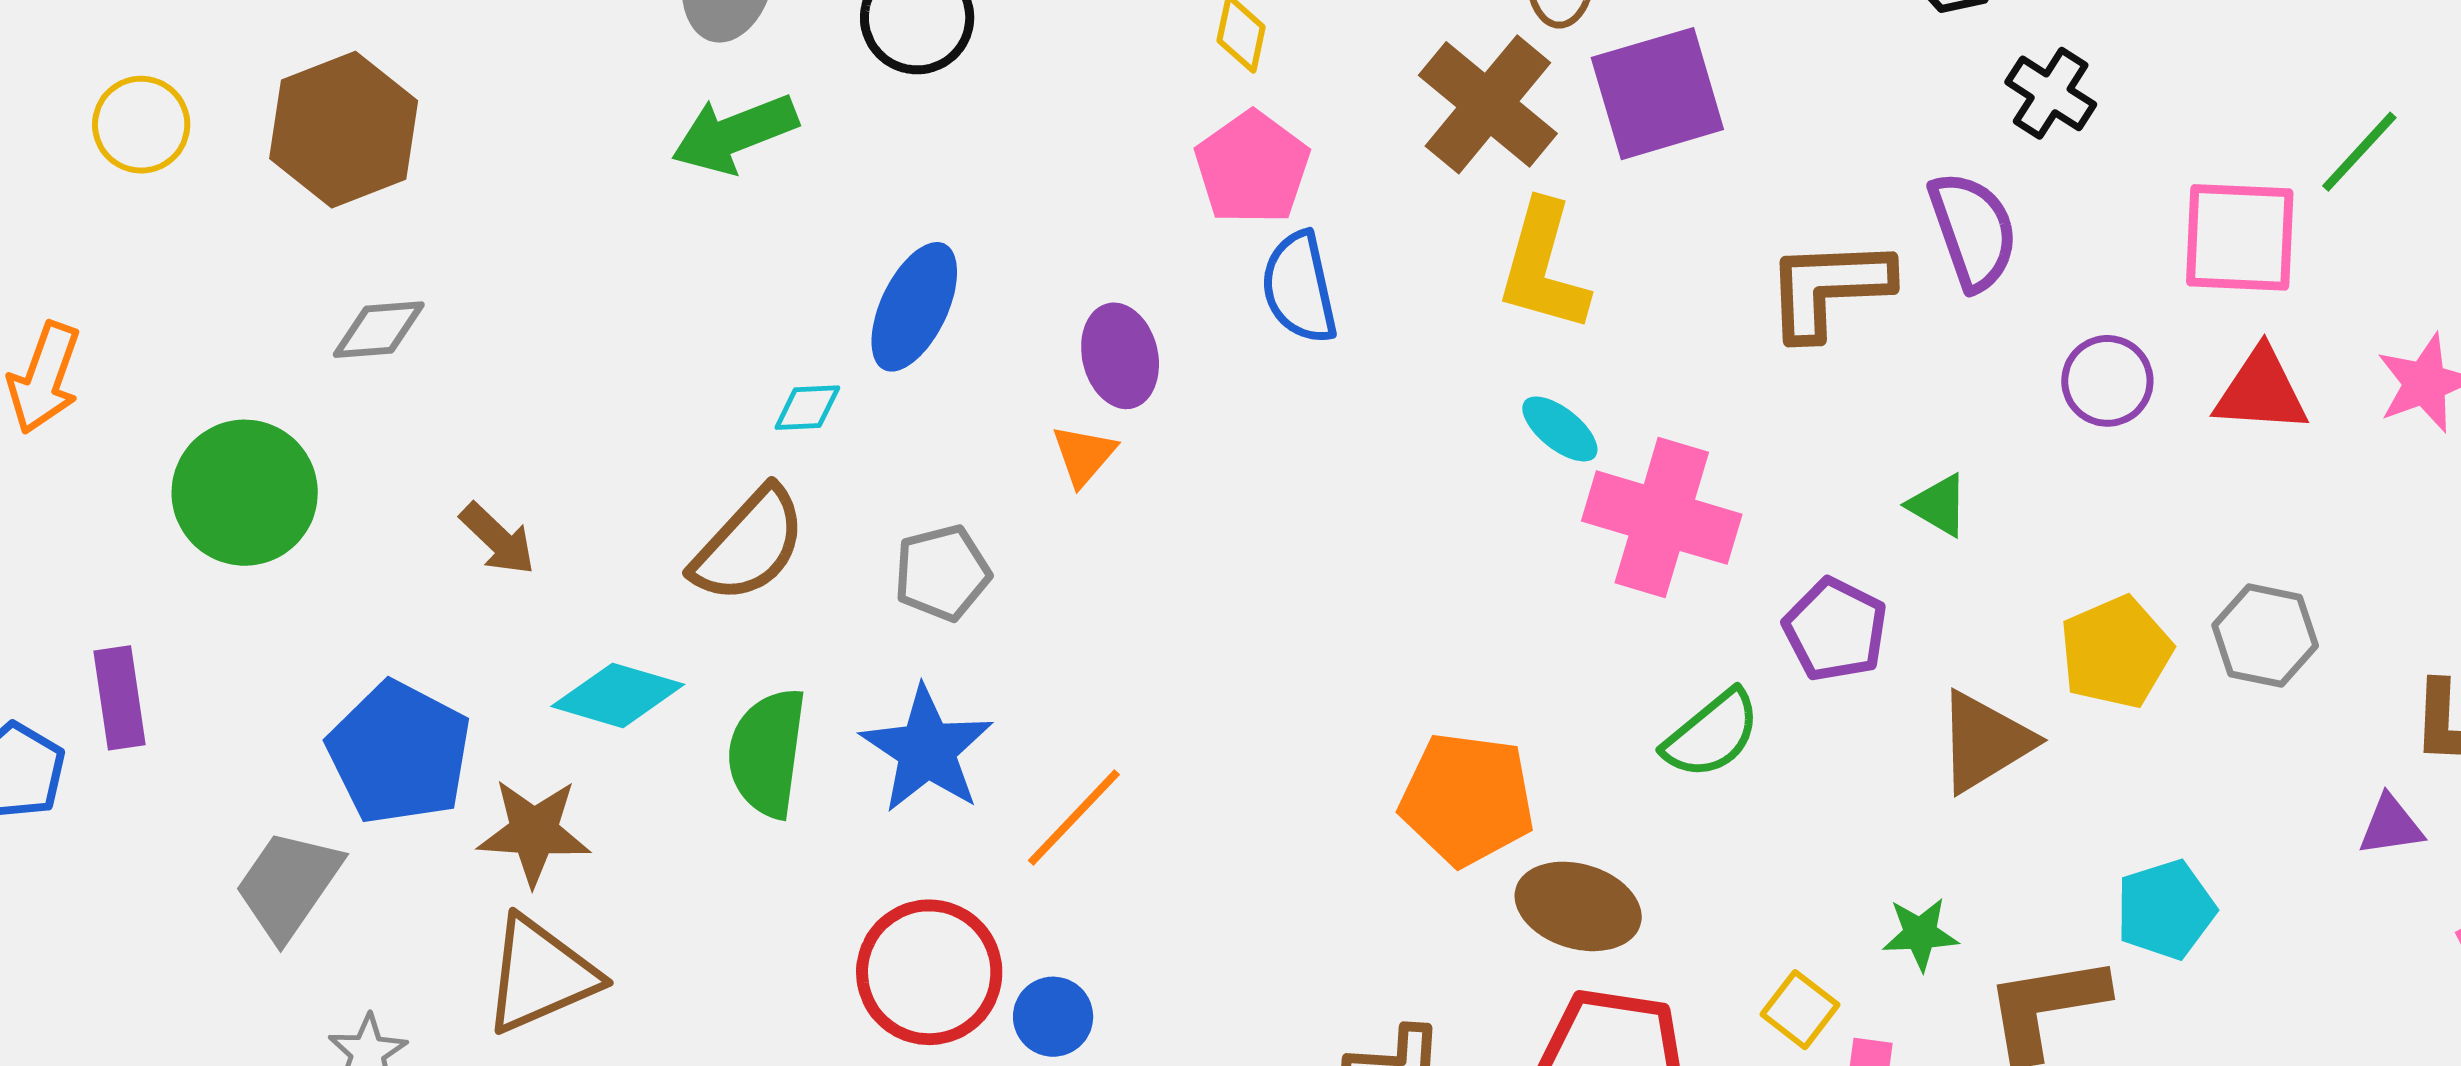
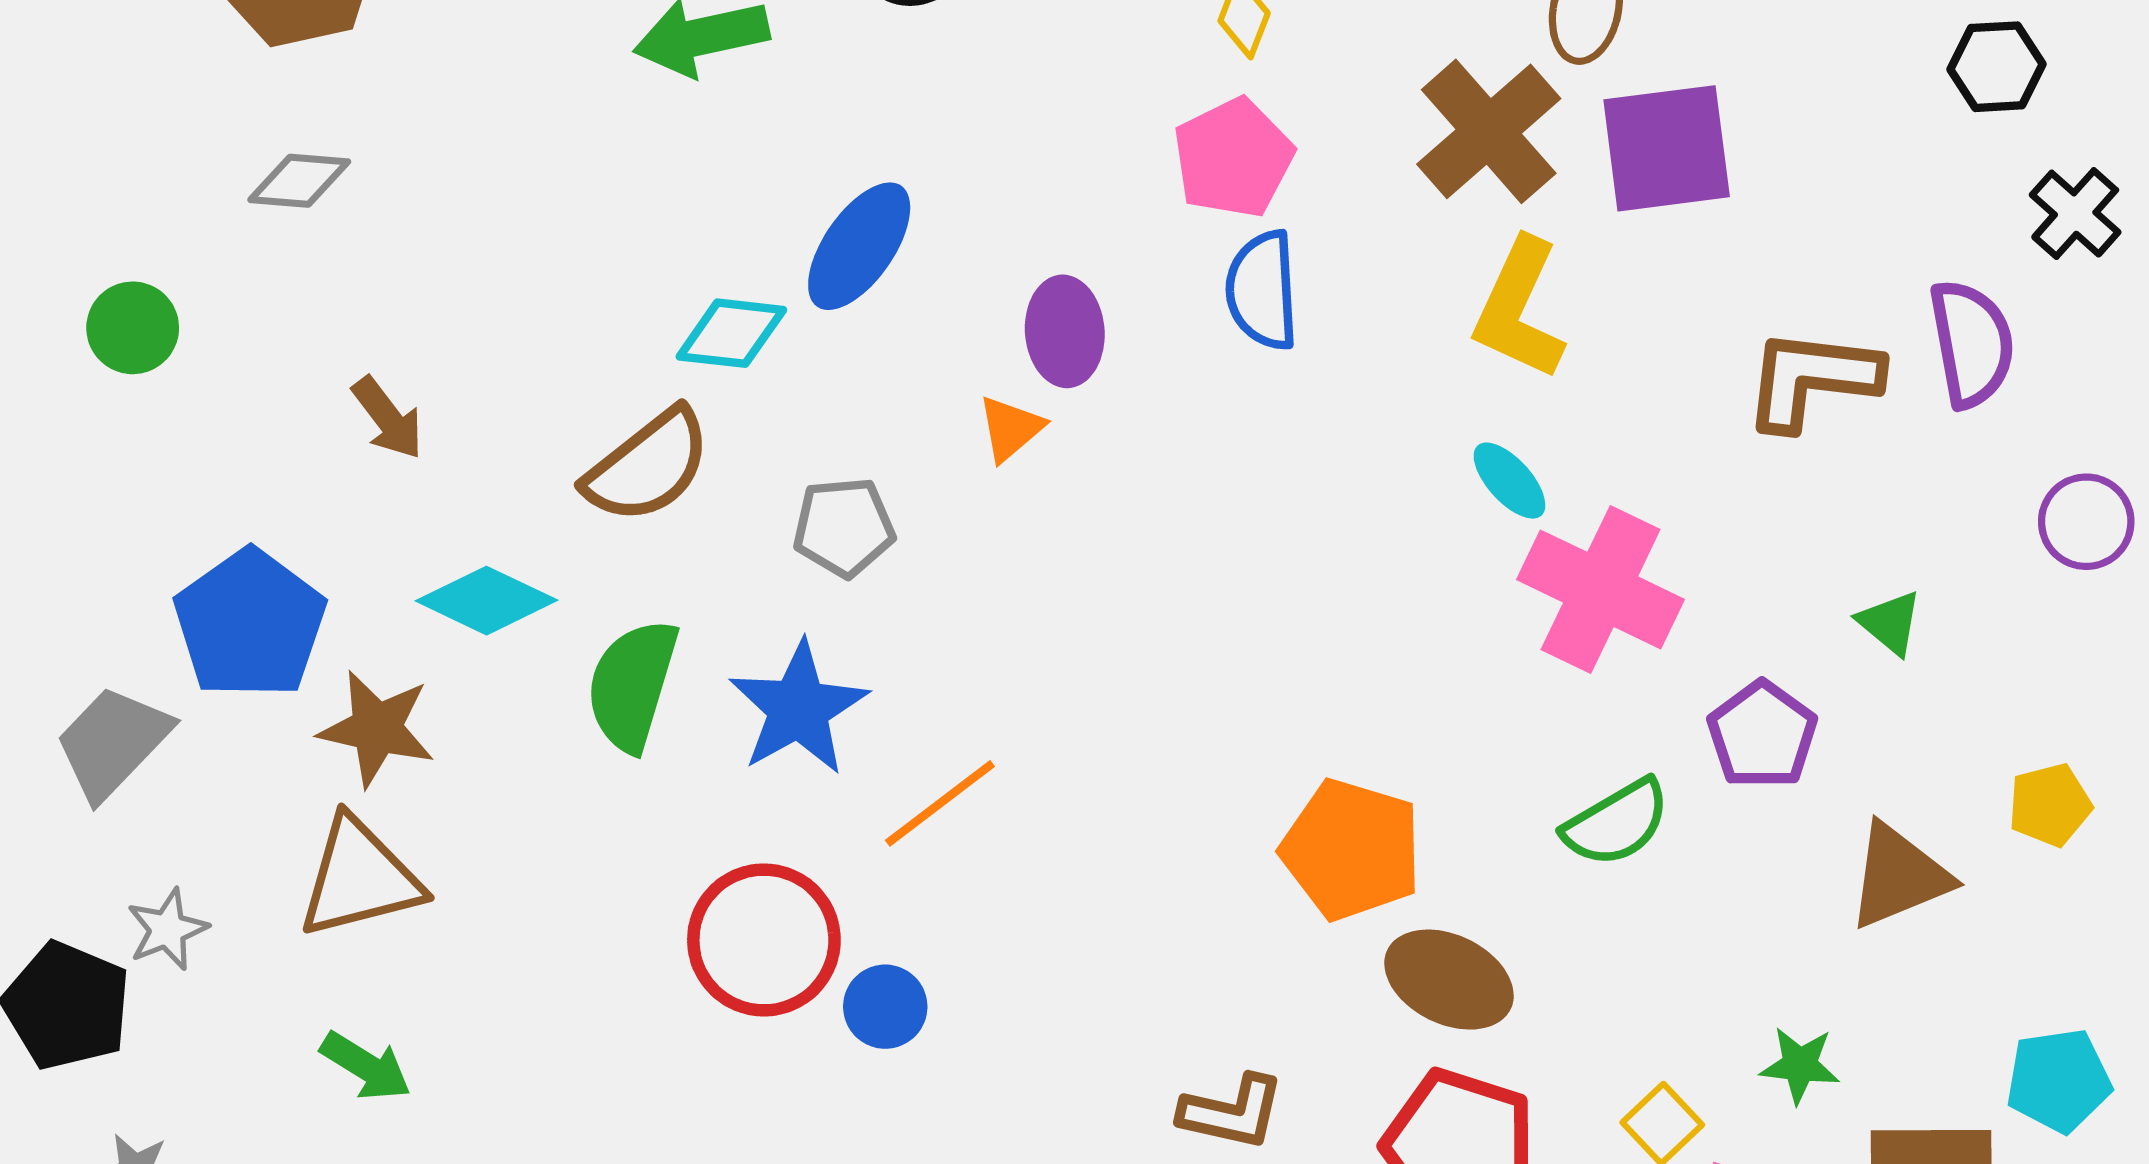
cyan diamond: (807, 408) -> (731, 333), size x1.5
green circle: (245, 493) -> (133, 328), size x0.6
yellow pentagon: (2116, 652) -> (2050, 805), size x0.7

